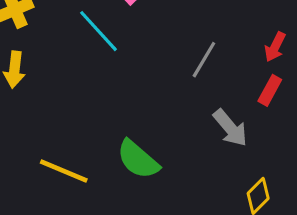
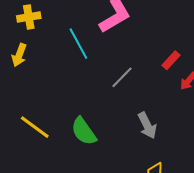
gray line: (204, 60) -> (122, 77), moved
red rectangle: (270, 90) -> (171, 60), moved

